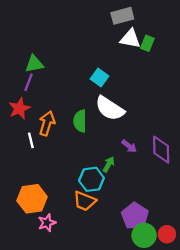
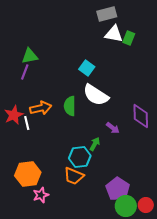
red star: (19, 108) -> (14, 115), moved
orange arrow: (47, 123) -> (41, 108), turned 60
purple diamond: (161, 150) -> (141, 116), moved

